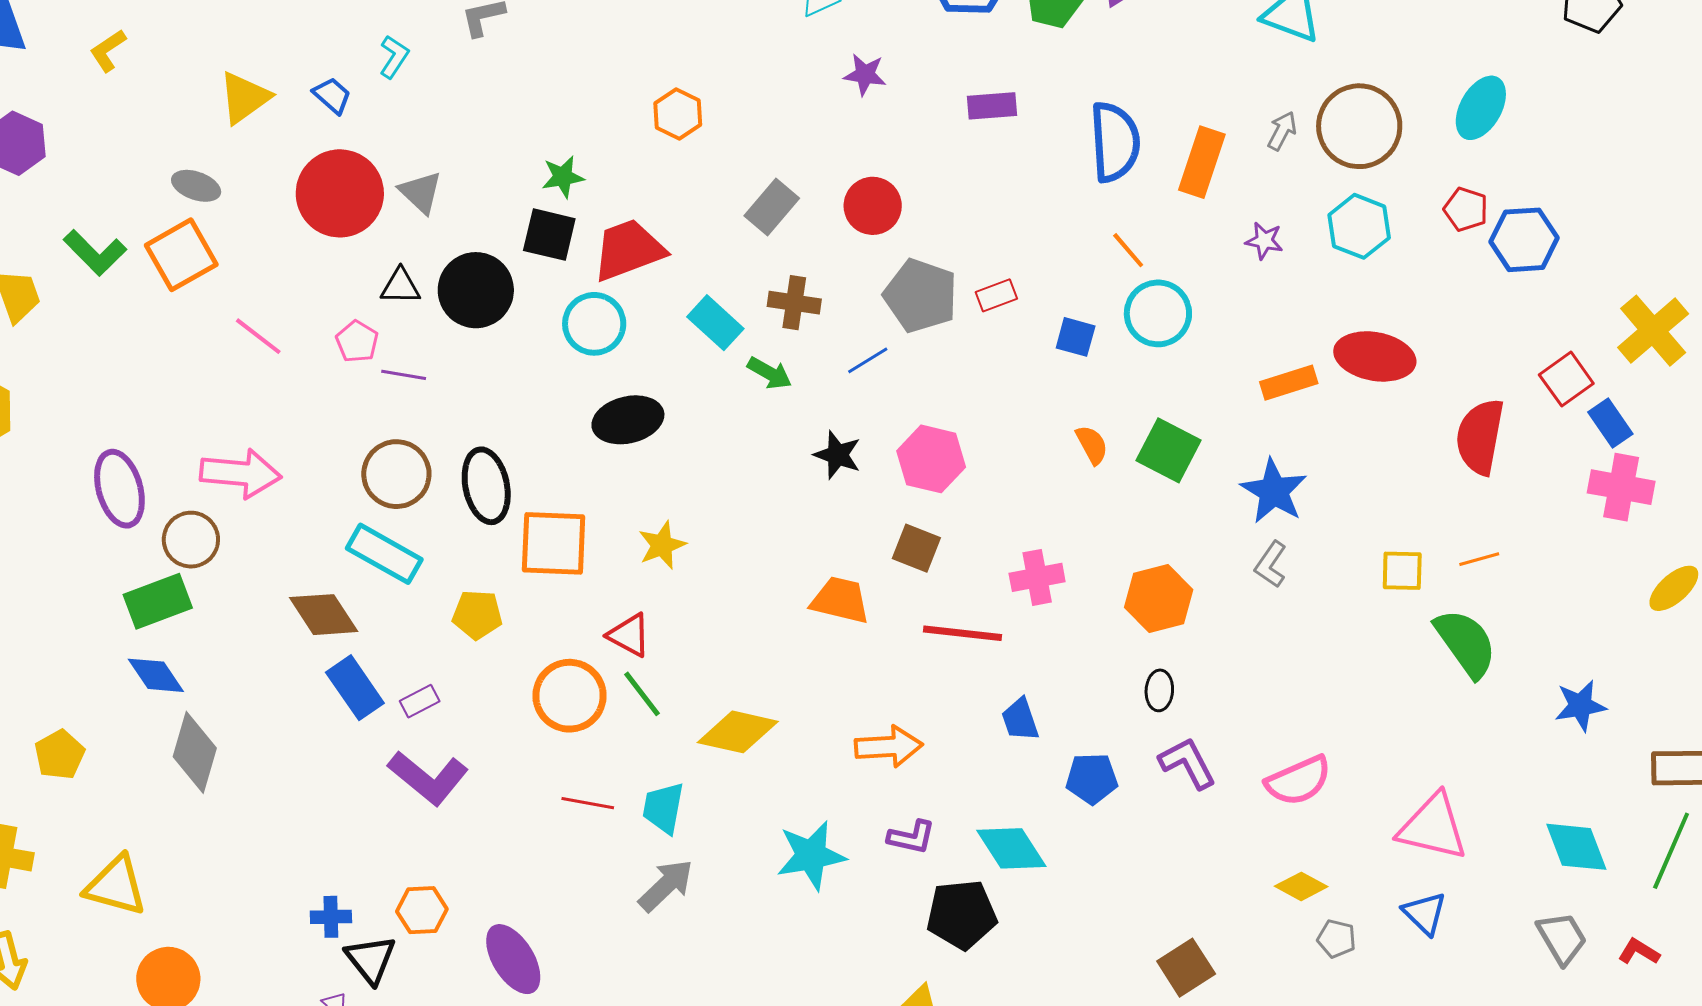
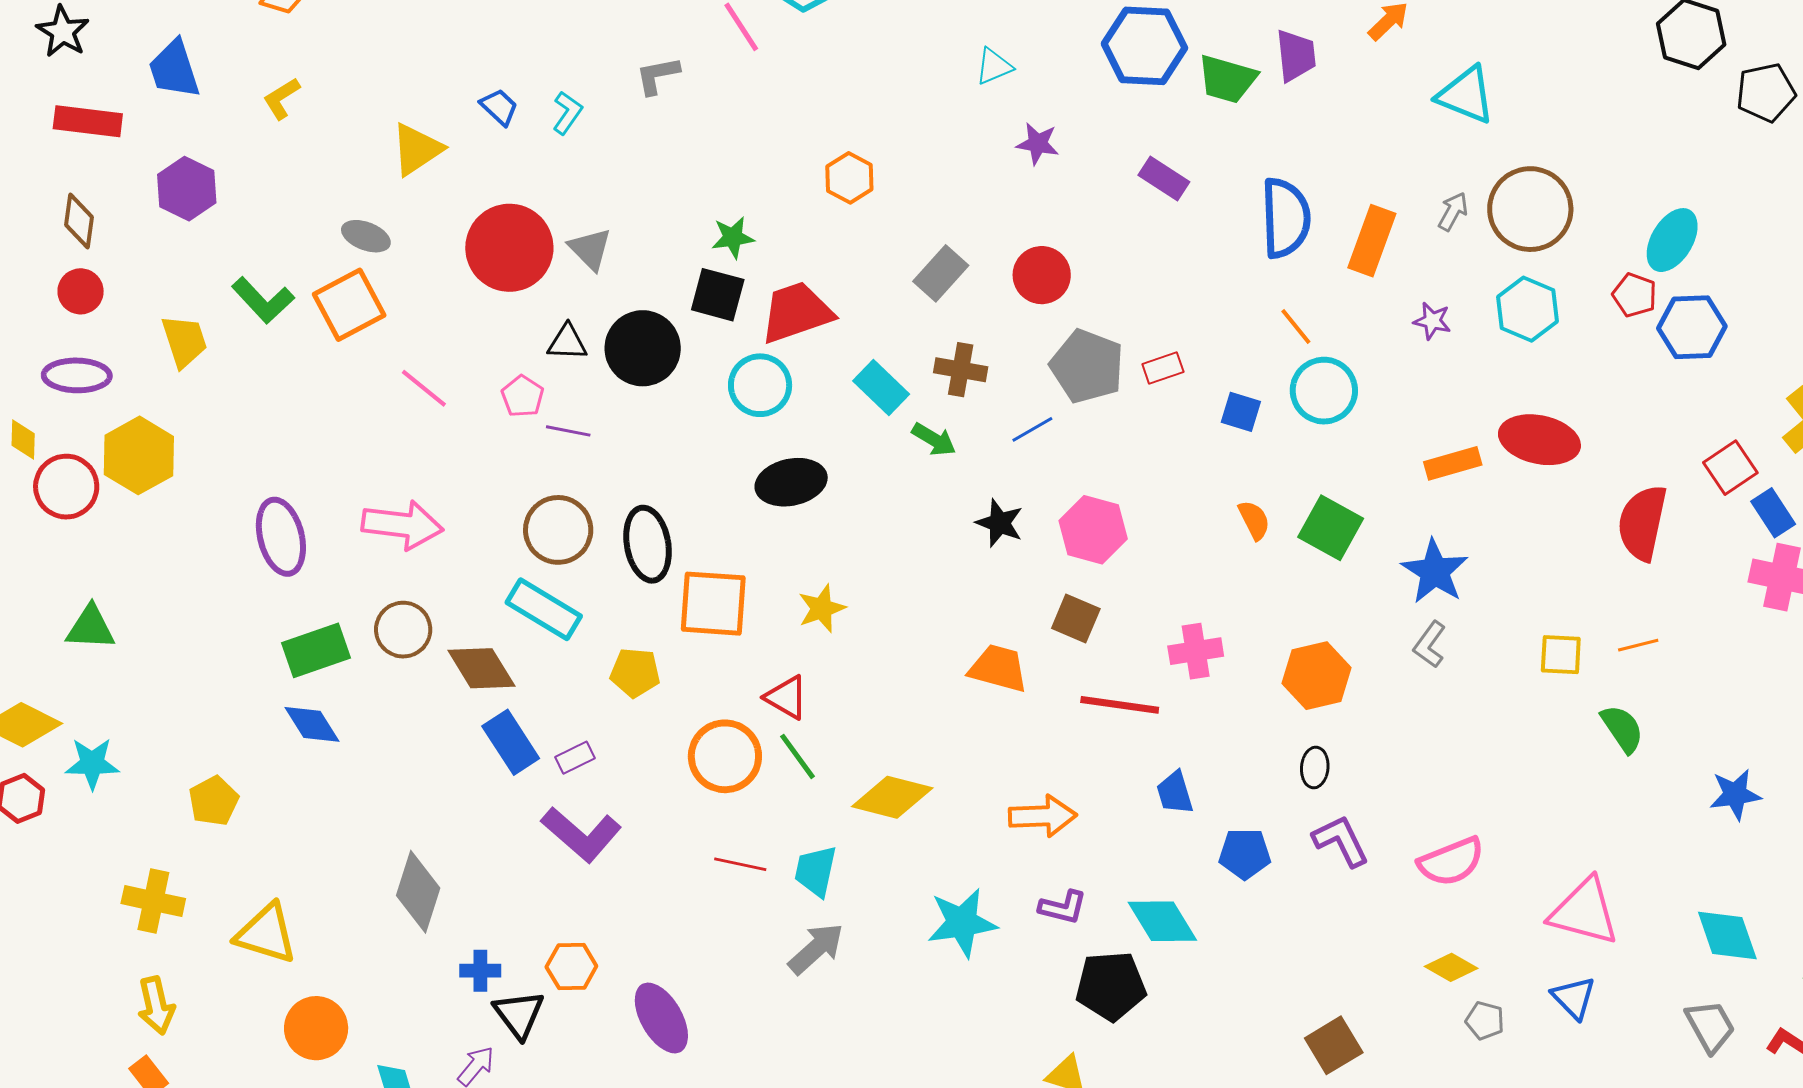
blue trapezoid: (332, 95) -> (499, 107), moved
purple rectangle: (992, 106) -> (1164, 178), turned 36
cyan ellipse: (1481, 108) -> (1672, 240), moved
brown circle: (191, 540) -> (403, 630), moved
green semicircle: (1466, 643) -> (1622, 729), size x0.7
gray diamond: (195, 752) -> (418, 892), moved

